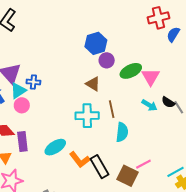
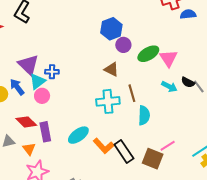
blue semicircle: (173, 34) -> (188, 14), turned 56

